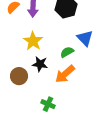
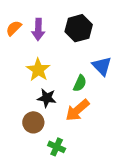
green semicircle: (67, 52) -> (80, 83), turned 144
brown circle: (19, 76) -> (33, 122), moved

